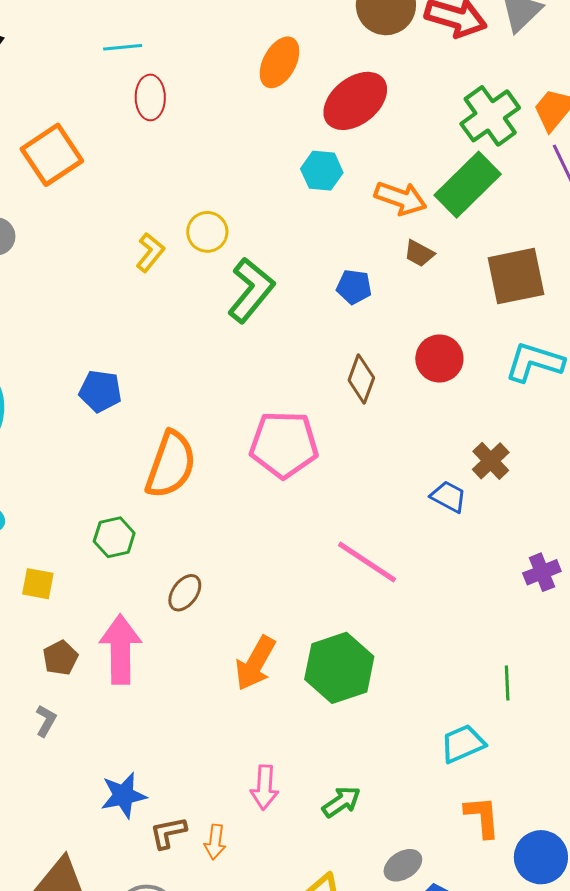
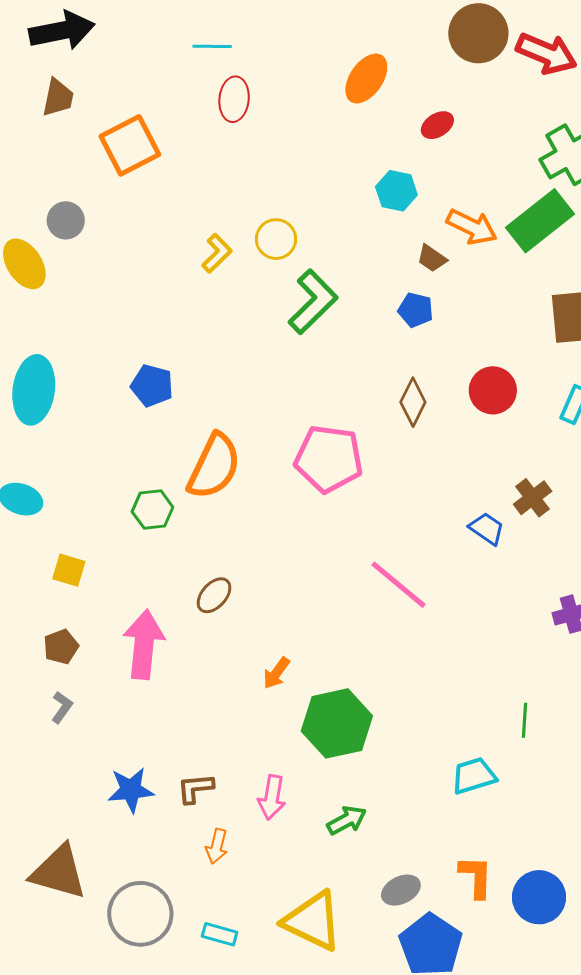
red ellipse: (355, 101) -> (437, 125), size x0.5
brown trapezoid: (419, 253) -> (432, 258), moved
green hexagon: (114, 537) -> (153, 510), moved
brown pentagon: (60, 658) -> (61, 647), moved
orange arrow: (255, 663) -> (276, 673), size x0.6
green hexagon: (339, 668) -> (337, 723), moved
orange L-shape: (482, 817) -> (476, 877), moved
brown L-shape: (168, 833) -> (195, 788), moved

